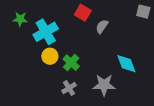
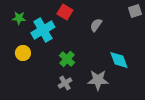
gray square: (143, 12) -> (135, 11), turned -32
red square: (83, 13) -> (65, 12), moved
yellow circle: (50, 56) -> (23, 53), moved

